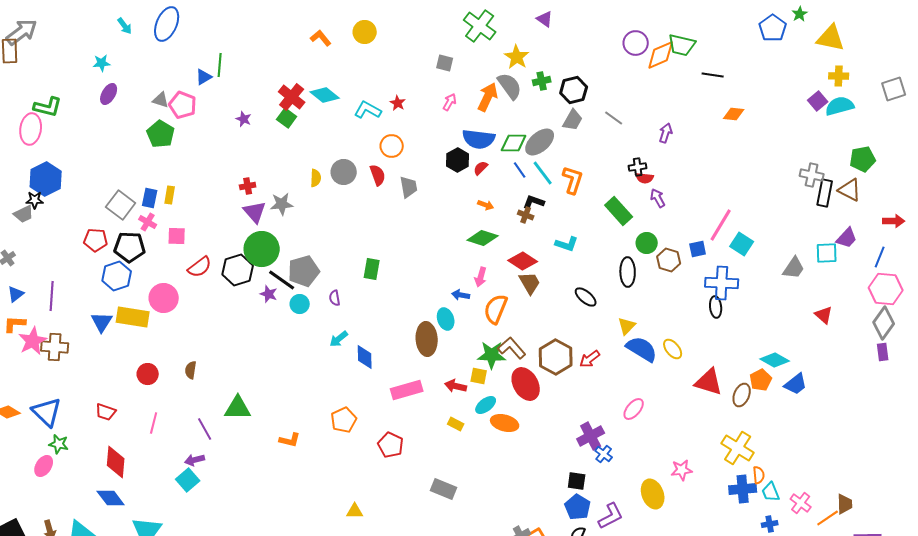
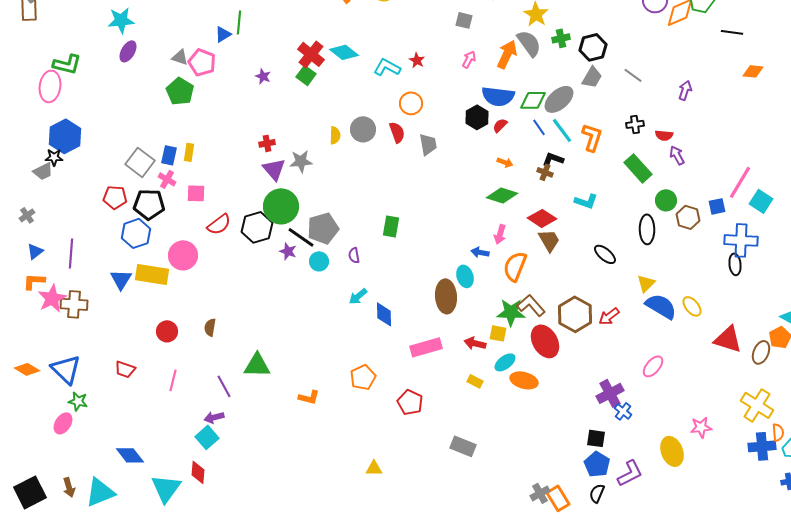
cyan star: (102, 63) -> (121, 20), size x1.5
black cross: (638, 167) -> (635, 124), moved
red diamond: (116, 462) -> (198, 472), moved, size x0.7

